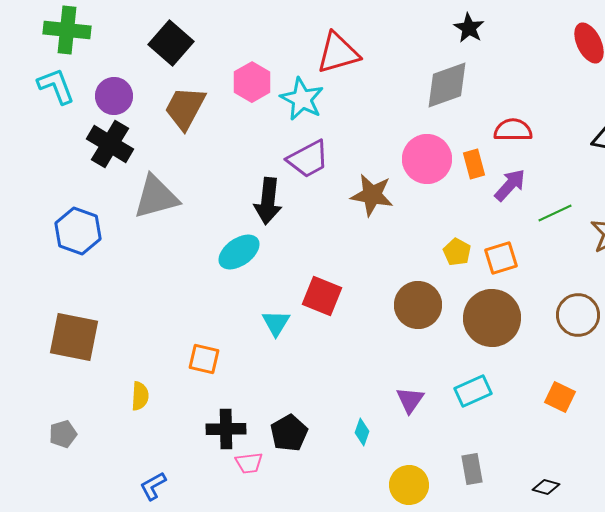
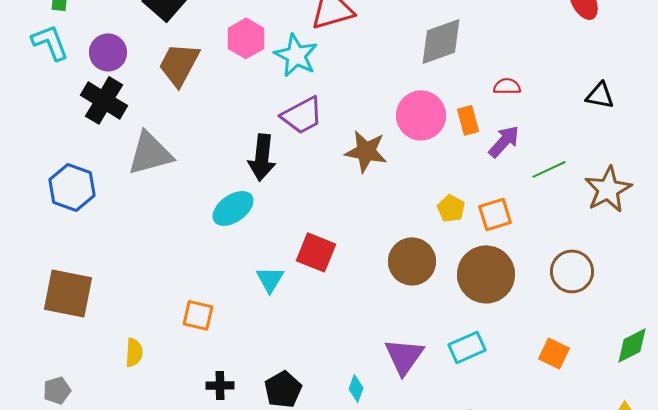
red semicircle: (513, 130) -> (507, 86), size x0.7
purple triangle: (410, 400) -> (404, 356), size x1.4
black cross: (226, 429) -> (220, 385), size x0.7

